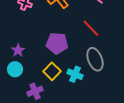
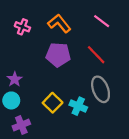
purple pentagon: (57, 43) -> (58, 55), moved
purple cross: (35, 91) -> (21, 125), moved

